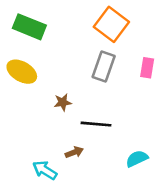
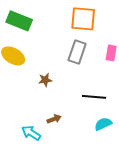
orange square: (111, 24) -> (83, 19), turned -32
black line: (96, 124) -> (94, 97), moved

